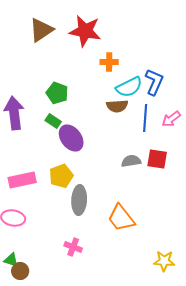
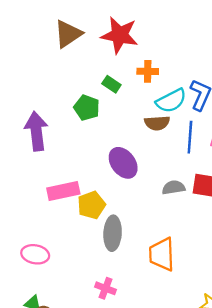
green rectangle: (53, 121) -> (111, 84), moved
purple ellipse: (71, 138) -> (123, 163), moved
pink rectangle: (22, 180) -> (63, 191), moved
orange trapezoid: (121, 218) -> (162, 254), turned 36

